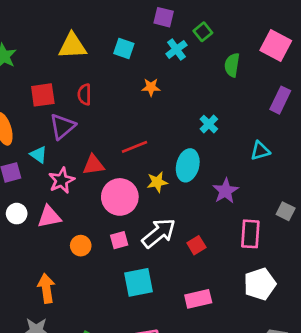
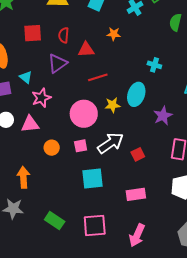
cyan cross: (209, 124) -> (154, 65), turned -32
purple triangle: (62, 126) -> (57, 63), moved
red triangle: (93, 165) -> (86, 50), moved

